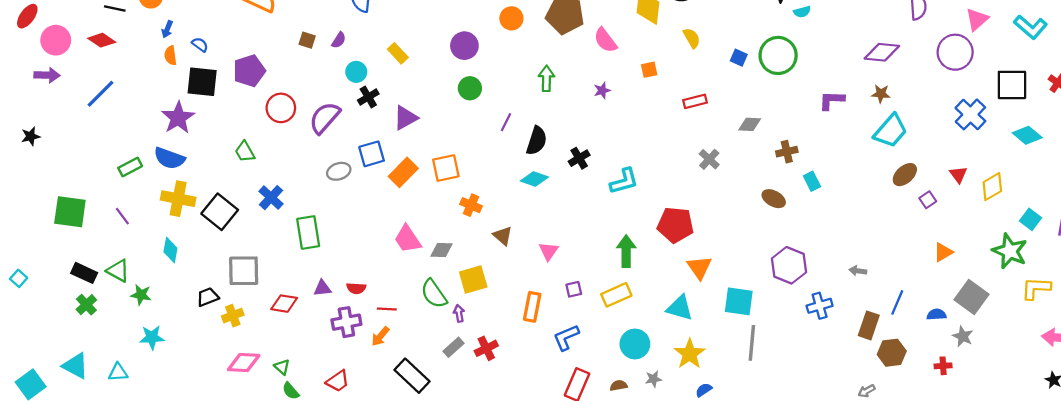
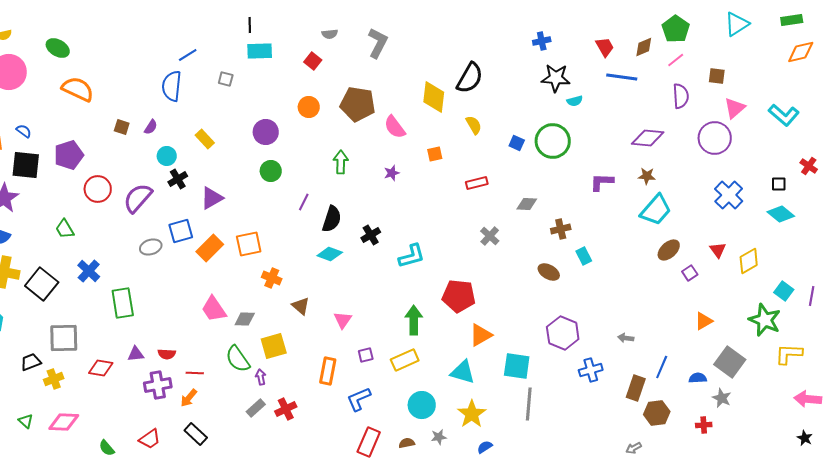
black square: (1012, 85) -> (779, 184), moved, size x0.5
orange triangle: (699, 267) -> (481, 335), turned 35
green triangle: (282, 367) -> (26, 421), moved
black rectangle: (412, 376) -> (196, 434), moved, size x0.7

